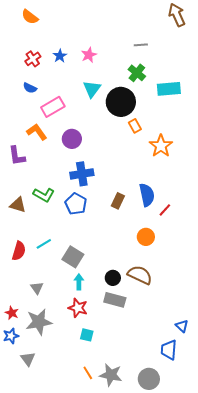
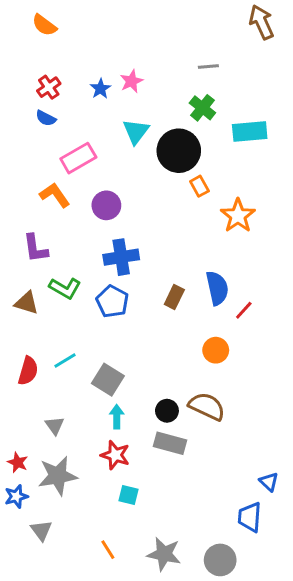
blue star: (60, 56) -> (100, 89), moved
blue semicircle: (30, 88) -> (46, 118), moved
purple L-shape: (17, 156) -> (35, 248), moved
orange line: (88, 373) -> (108, 550), moved

